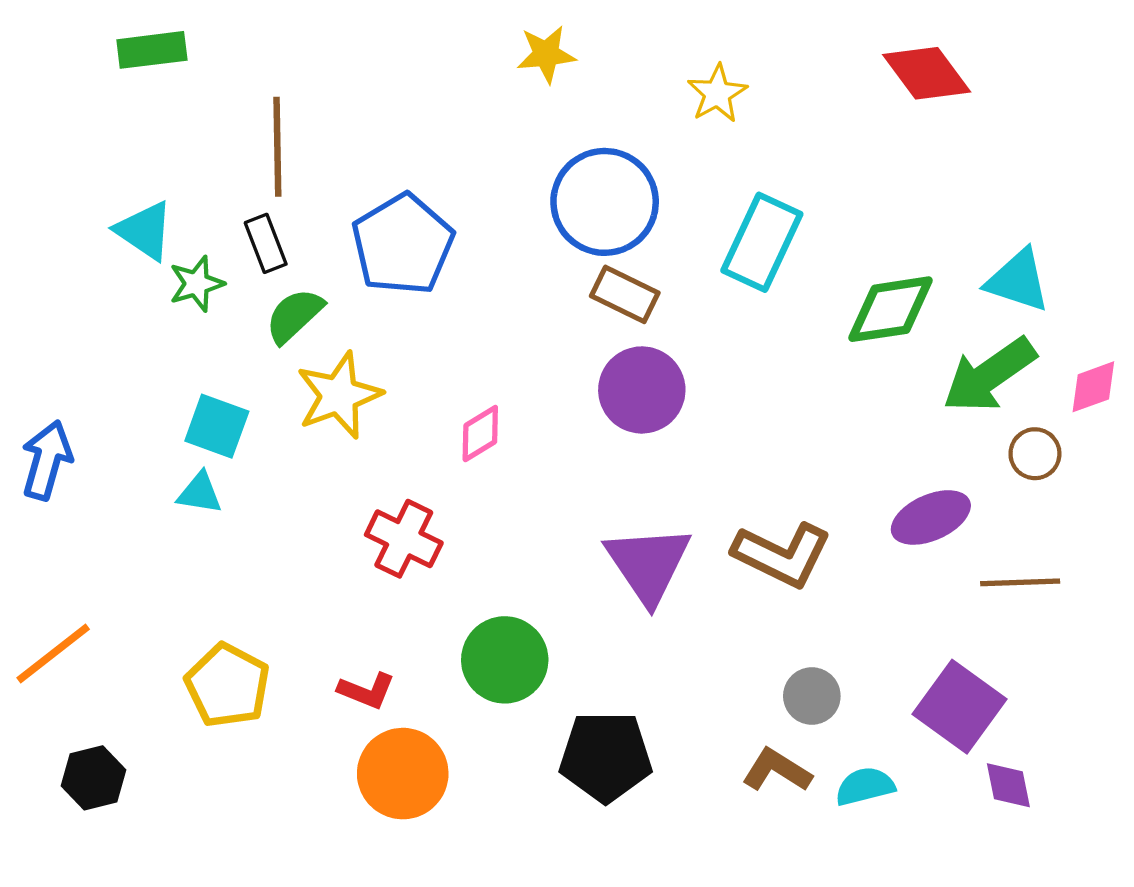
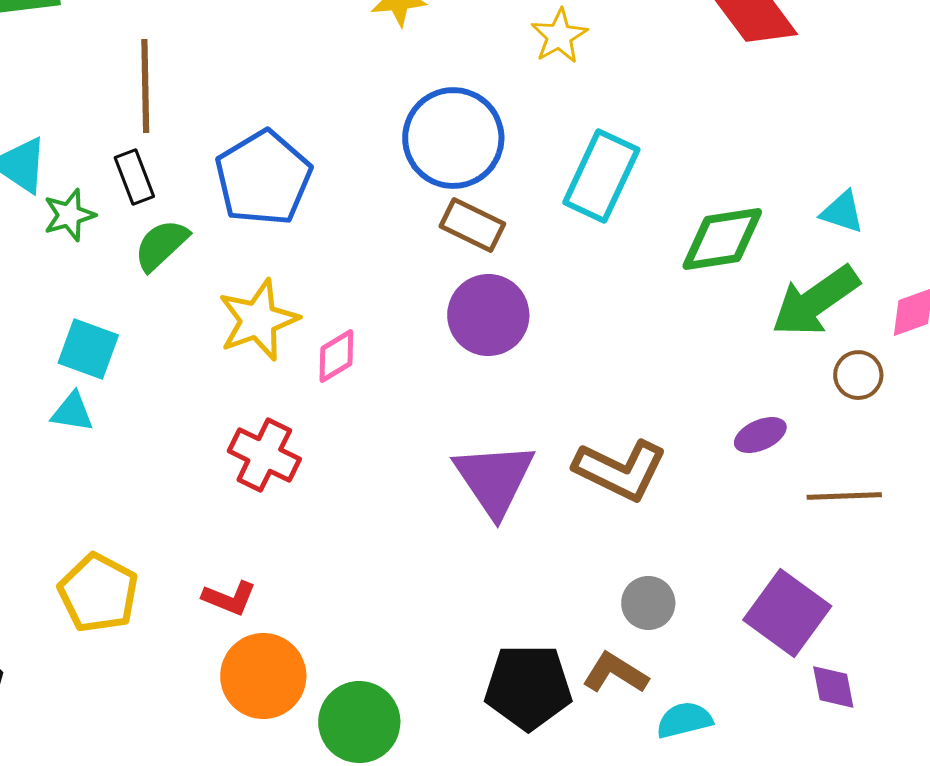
cyan triangle: (1018, 281) -> (842, 212), size x0.7
yellow star: (339, 395) -> (258, 320), moved
purple ellipse: (931, 517) -> (760, 435), size x0.7
green circle: (505, 660) -> (359, 722), moved
black pentagon: (606, 757) -> (528, 687), moved
cyan semicircle: (865, 786) -> (684, 720), moved

